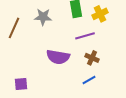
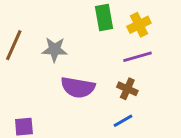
gray star: (43, 17) -> (55, 49), moved
purple line: (85, 36) -> (138, 57), moved

